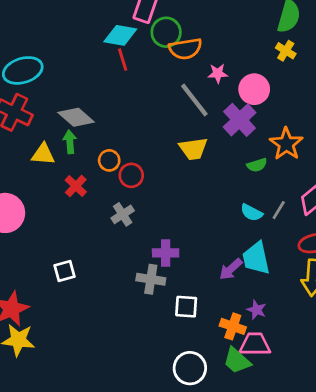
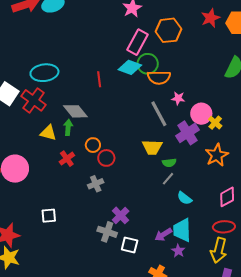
cyan diamond: (120, 35) -> (130, 67), moved
yellow cross: (286, 51) -> (215, 123), moved
red line: (123, 60) -> (99, 79), moved
green semicircle: (257, 165) -> (169, 163), moved
gray line: (279, 210) -> (168, 179), moved
purple cross: (166, 253) -> (121, 215), turned 36
white square: (186, 307) -> (130, 245), moved
purple star: (257, 310) -> (178, 251), moved

